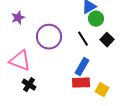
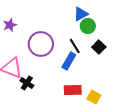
blue rectangle: (82, 67) -> (69, 61), moved
black cross: (29, 85) -> (27, 83), moved

